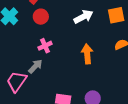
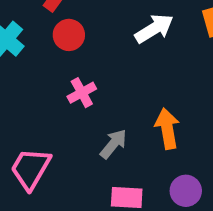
orange arrow: (87, 54) -> (167, 129), moved
gray arrow: (35, 66) -> (113, 144), moved

